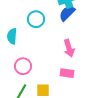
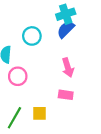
pink circle: (23, 66) -> (18, 76), moved

